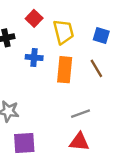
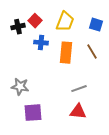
red square: (34, 18) -> (35, 21), moved
yellow trapezoid: (63, 32) -> (65, 22), turned 35

